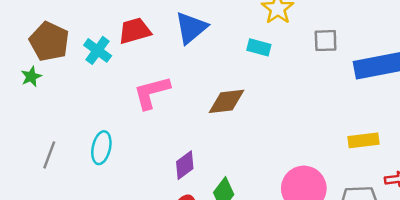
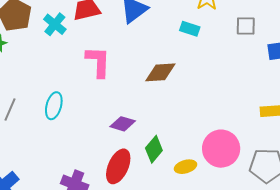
pink L-shape: (152, 92) -> (98, 62), turned 104
purple diamond: (185, 165) -> (123, 124), turned 50

